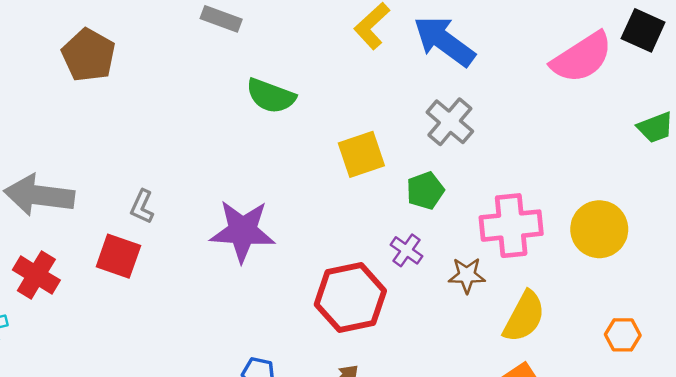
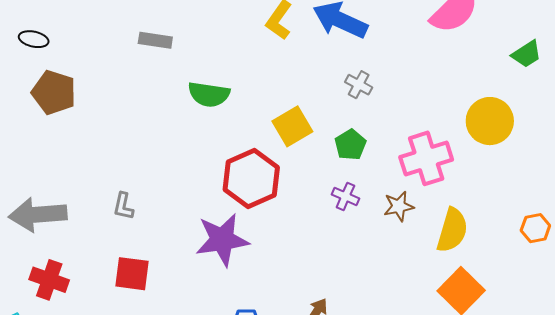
gray cross: (450, 122) -> (359, 85), size x0.7
yellow circle: (599, 229) -> (490, 121), moved
purple star: (243, 231) -> (222, 240), moved
red square: (118, 256) -> (132, 274), moved
red hexagon: (350, 298) -> (251, 179), moved

